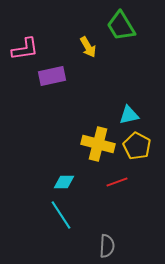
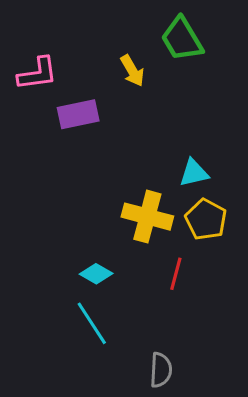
cyan diamond: (64, 182) -> (96, 274), turned 30
red line: (117, 182) -> (176, 274), turned -55

